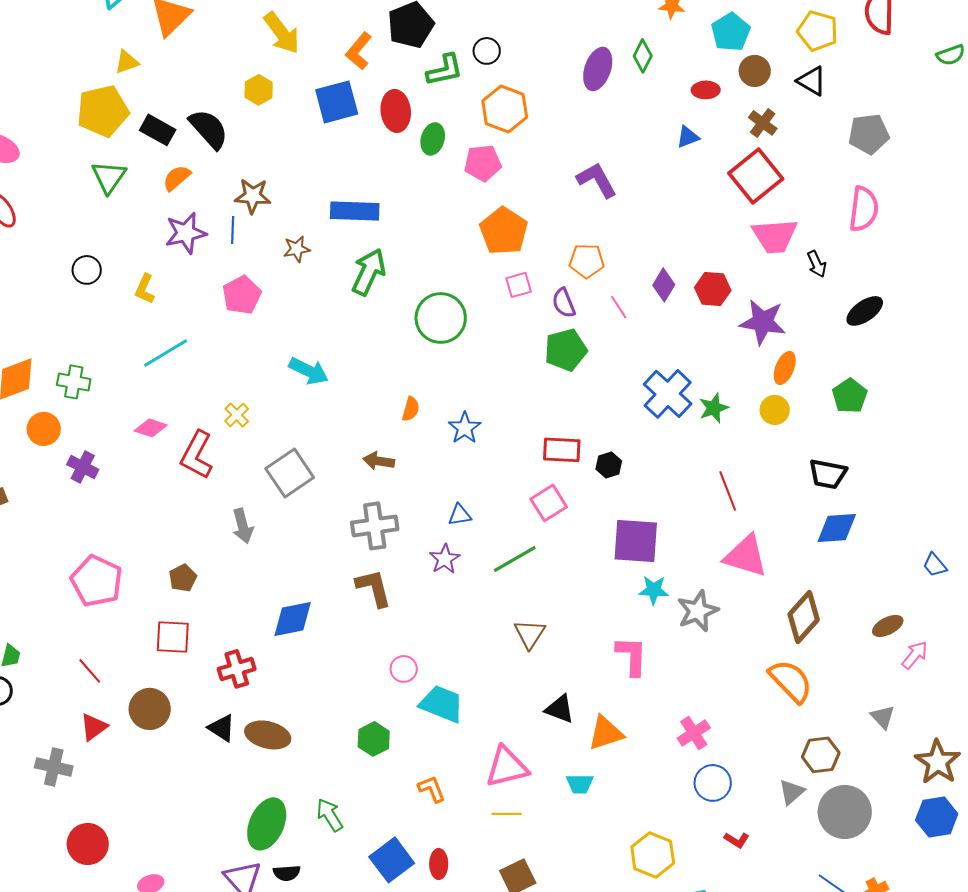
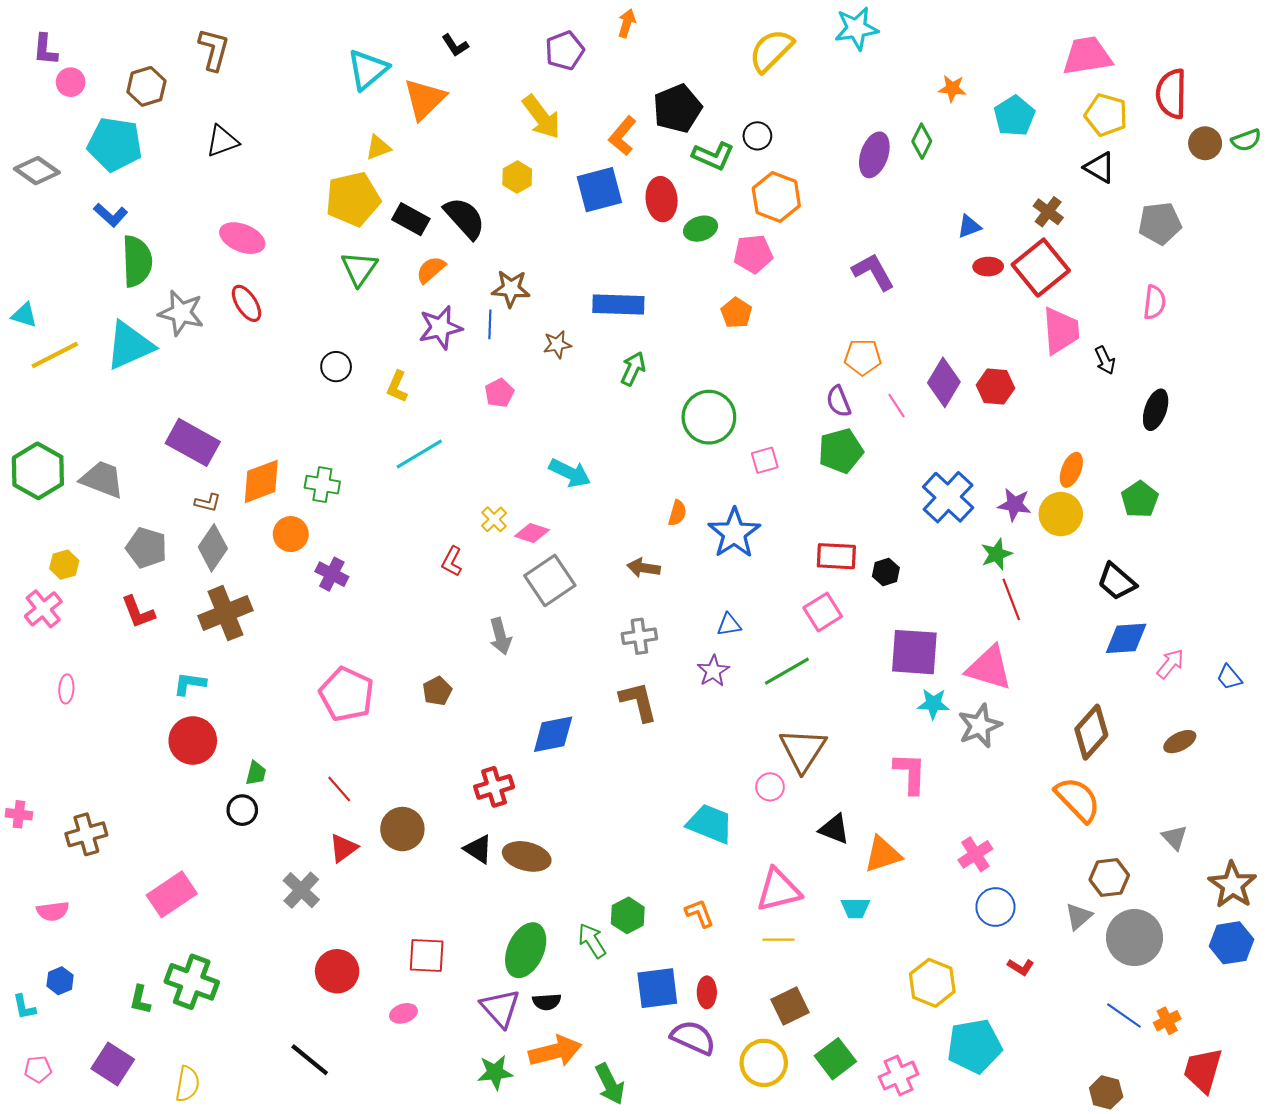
green L-shape: (445, 70) -> (713, 156), turned 36
brown circle: (755, 71) -> (1205, 143), moved
red ellipse: (706, 90) -> (988, 267), moved
green ellipse: (433, 139) -> (701, 229), turned 56
pink semicircle: (864, 209) -> (1155, 302), size x0.7
orange pentagon: (504, 231) -> (736, 313), moved, size x0.6
pink trapezoid: (775, 236) -> (1061, 331), turned -90
green arrow: (369, 272) -> (633, 369), size x0.7
pink square: (519, 285) -> (765, 460), moved
purple diamond: (664, 285) -> (944, 382), size x1.4
pink pentagon: (242, 295) -> (499, 393), size x0.7
black ellipse: (865, 311) -> (1156, 410), turned -36
purple star: (763, 322) -> (1014, 505), moved, size x0.7
green star: (714, 408) -> (997, 554), moved
yellow circle: (775, 410) -> (1061, 514), size x1.4
pink diamond: (151, 428) -> (532, 533), moved
blue star: (465, 428) -> (734, 533), size x1.5
red L-shape: (197, 455) -> (452, 561), size x0.6
black trapezoid: (828, 474) -> (1117, 581), turned 30
gray cross: (375, 526) -> (639, 636), size x0.7
pink triangle: (746, 556) -> (989, 668), moved
brown triangle: (530, 634) -> (803, 750), size x1.4
red square: (173, 637) -> (427, 955), moved
pink arrow: (915, 655) -> (1170, 664), moved
pink circle: (404, 669) -> (770, 787), moved
green hexagon: (374, 739) -> (628, 915), moved
gray cross: (54, 767) -> (301, 890), turned 30
blue square: (392, 860) -> (657, 988), turned 30

